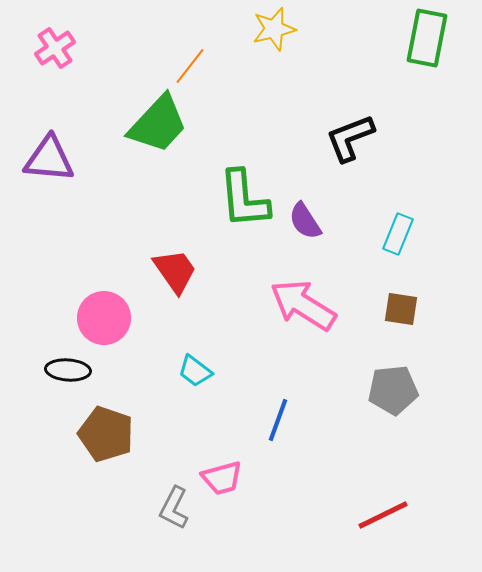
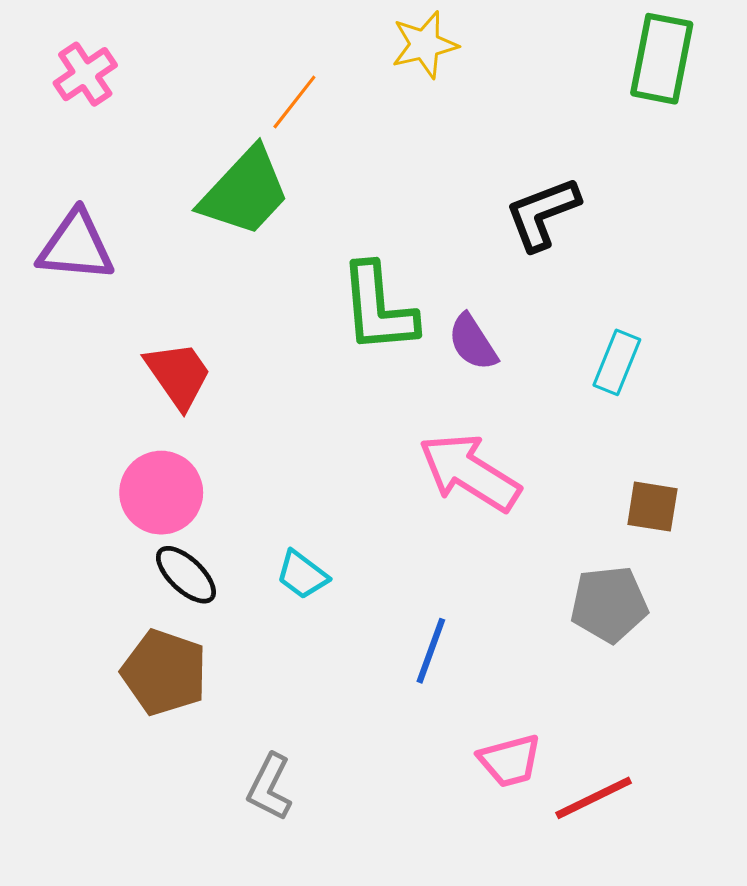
red trapezoid: (175, 271) -> (178, 375), moved
brown square: (401, 309) -> (652, 507), moved
black ellipse: (68, 370) -> (186, 575), moved, turned 39
pink trapezoid: (222, 478) -> (510, 761), moved

